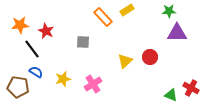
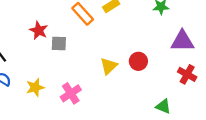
red star: (46, 31) -> (39, 30), moved
purple triangle: (177, 33) -> (182, 41), moved
red cross: (191, 88) -> (187, 74), moved

